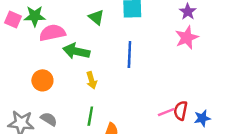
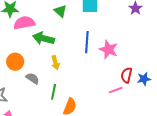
pink star: (187, 38) -> (109, 49), moved, turned -30
red semicircle: (181, 111) -> (127, 75), moved
blue star: (202, 118) -> (144, 79), moved
gray semicircle: (49, 119) -> (32, 78), moved

